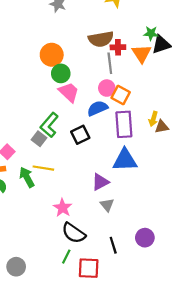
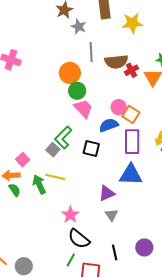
red cross: (118, 47) -> (131, 70), turned -32
gray line: (110, 63) -> (91, 52), moved
black square: (80, 135) -> (91, 149), turned 36

